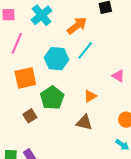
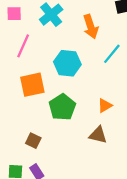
orange arrow: (77, 26) -> (91, 27), turned 110
cyan line: (85, 50) -> (112, 54), moved
brown square: (30, 116) -> (33, 141), moved, turned -32

